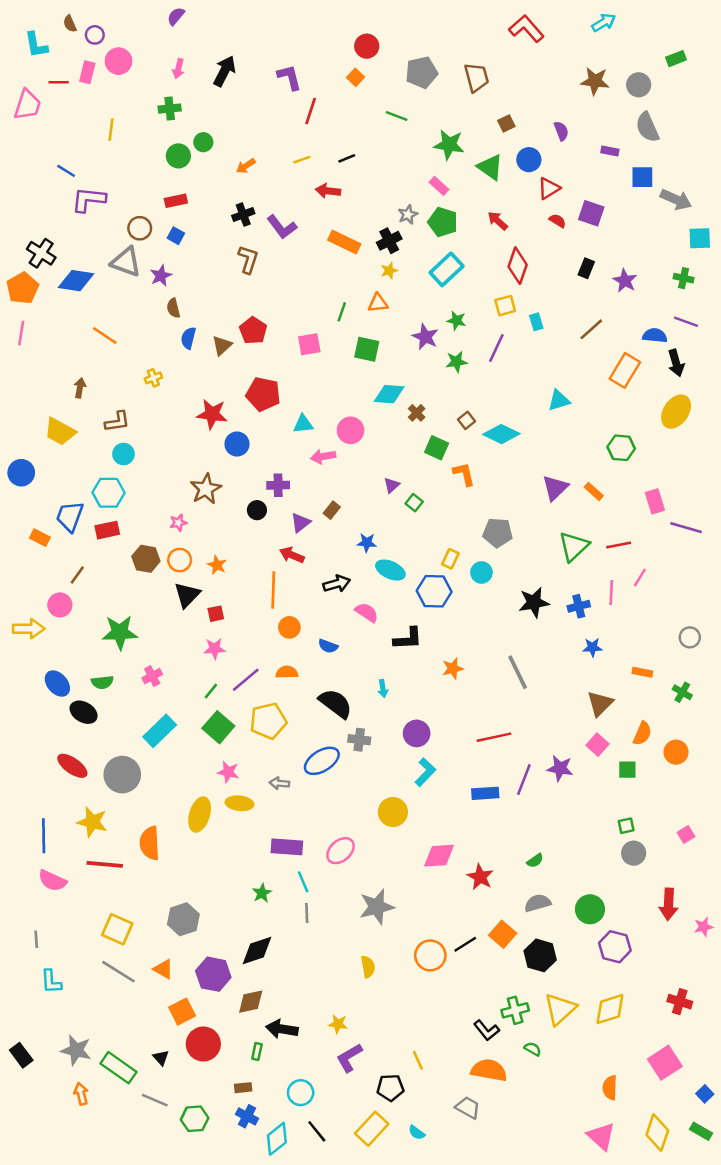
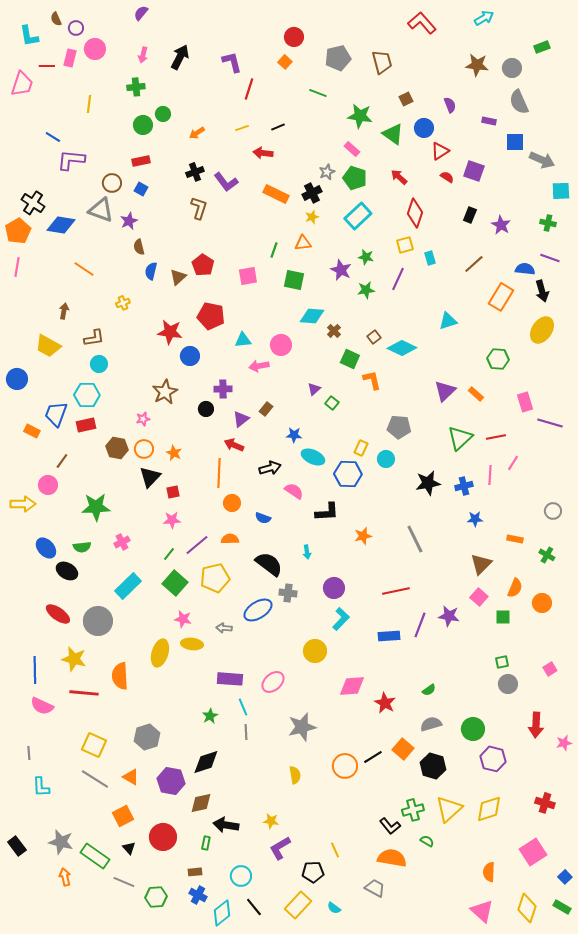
orange square: (182, 1012) -> (123, 816), moved

